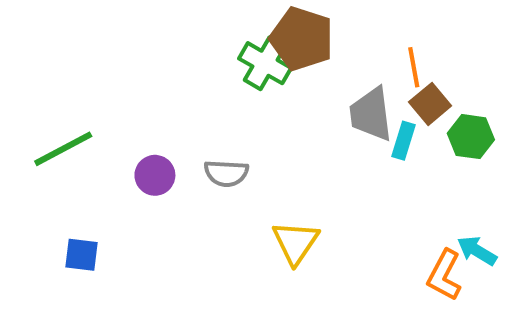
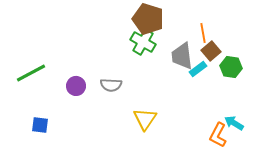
green cross: (265, 63) -> (143, 42), moved
cyan rectangle: (404, 141) -> (198, 69), turned 36

